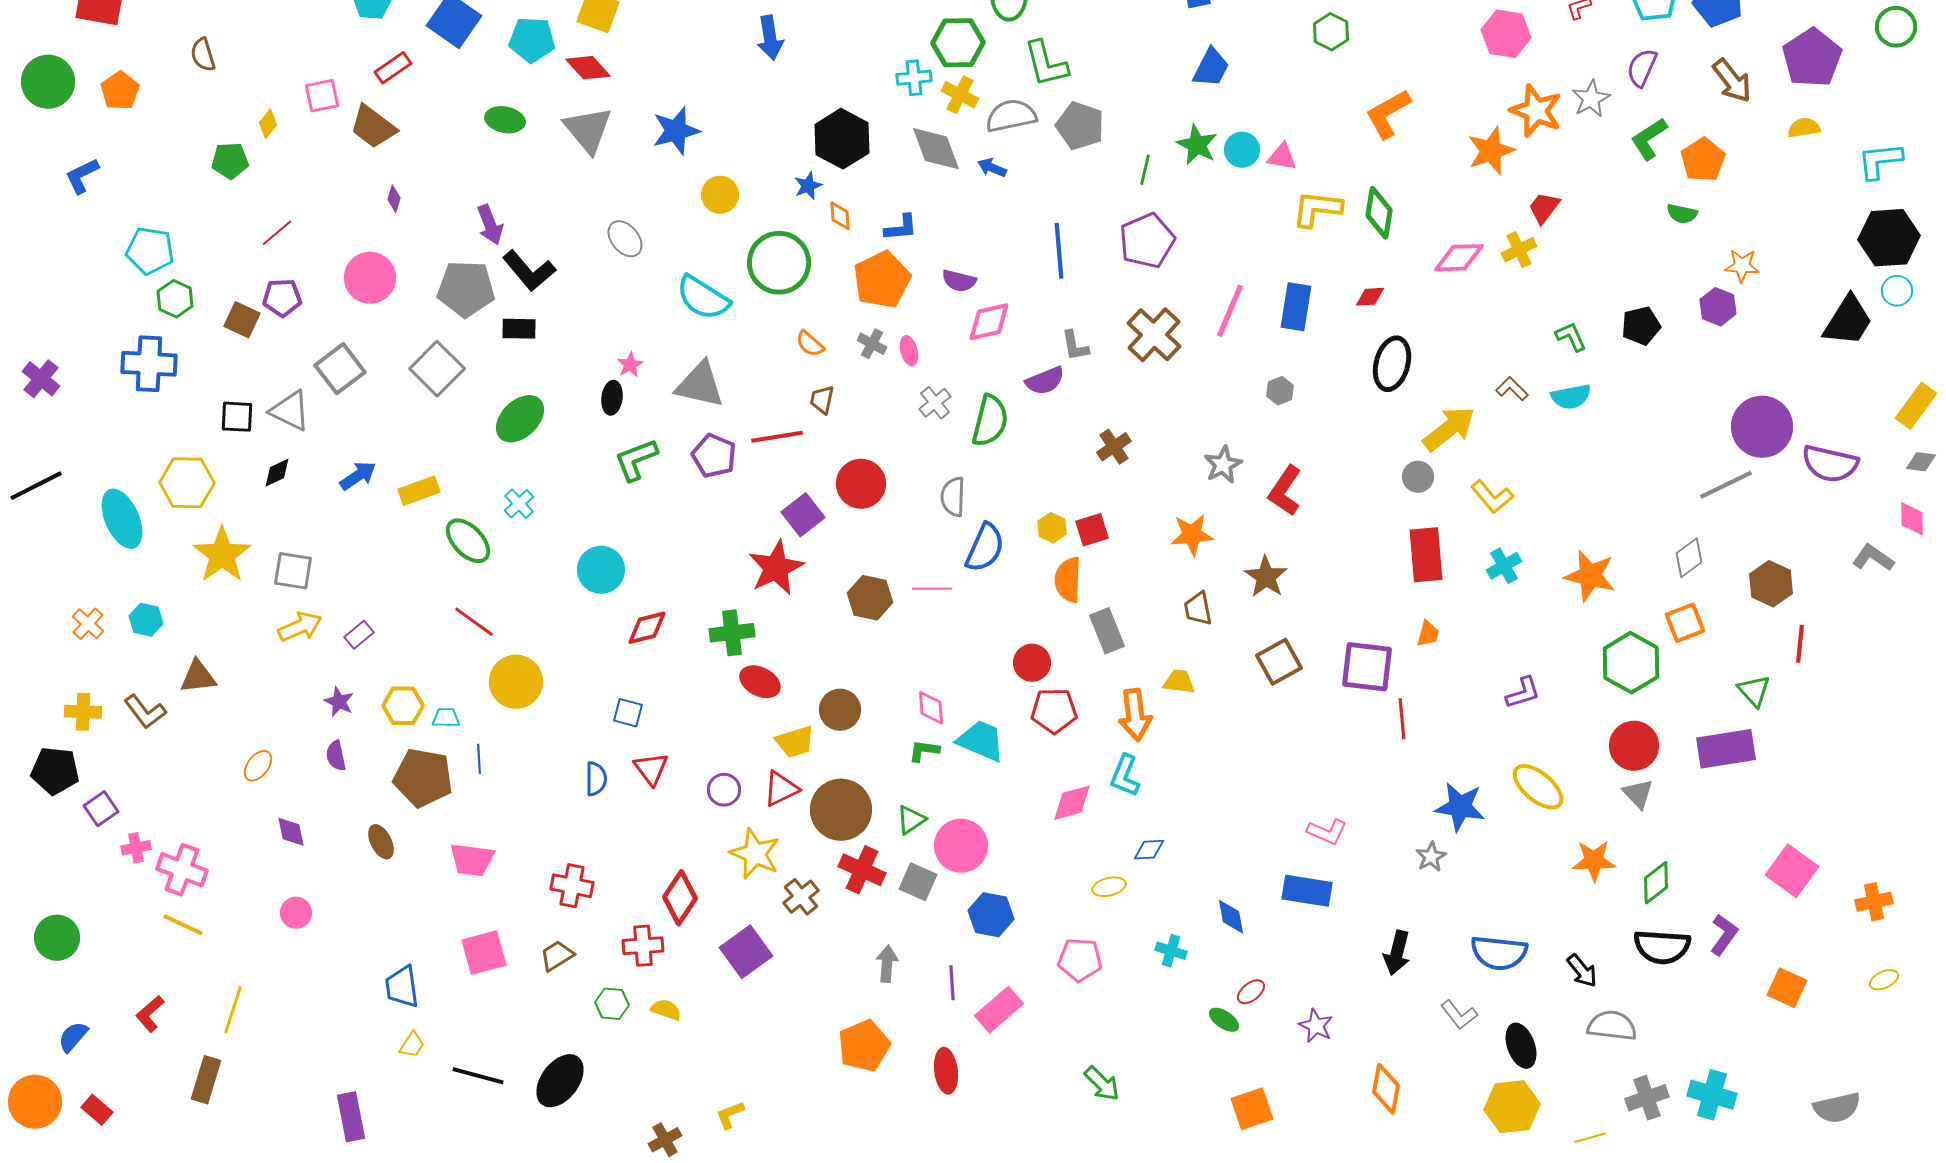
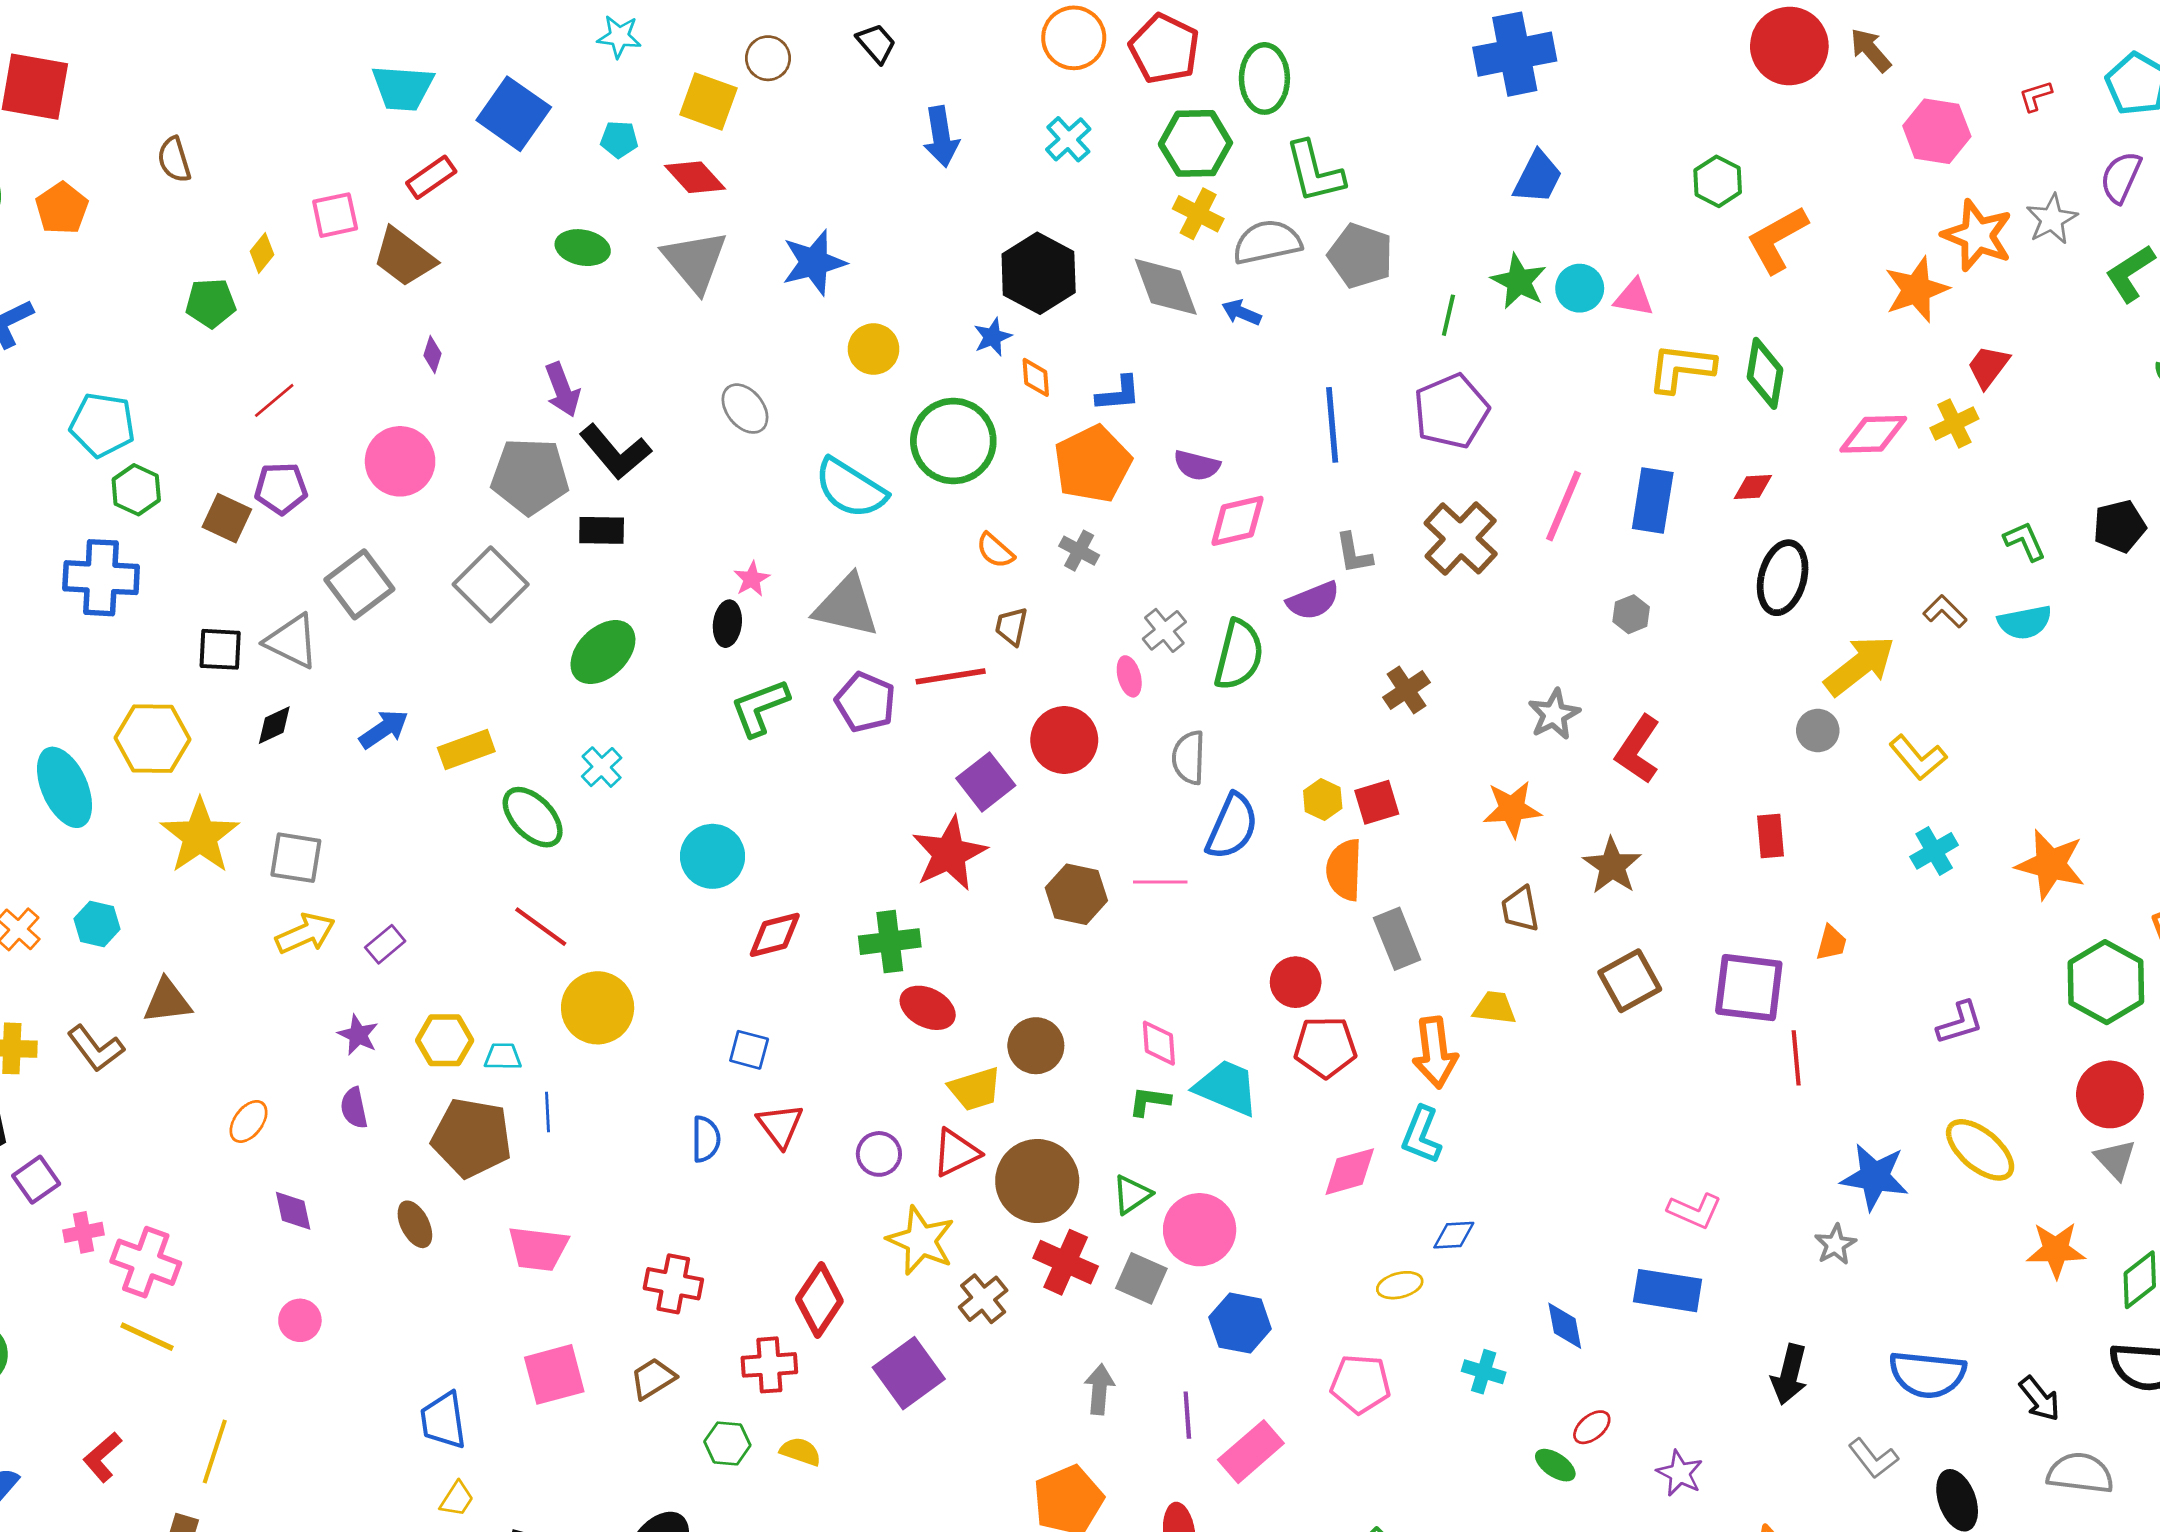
green hexagon: (1331, 32) -> (1718, 181), moved
cyan pentagon: (532, 40) -> (619, 139), size x0.6
cyan cross: (914, 78) -> (1068, 139), moved, turned -36
pink ellipse: (909, 351) -> (1129, 676), moved
red rectangle: (1426, 555) -> (1770, 836), moved, size x0.6

